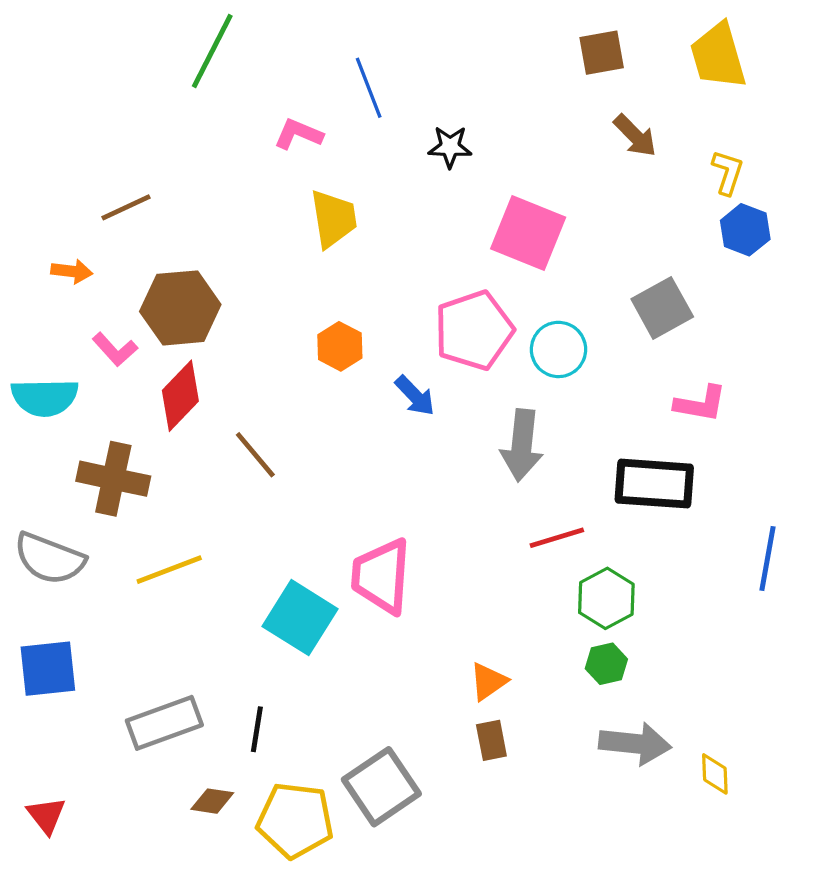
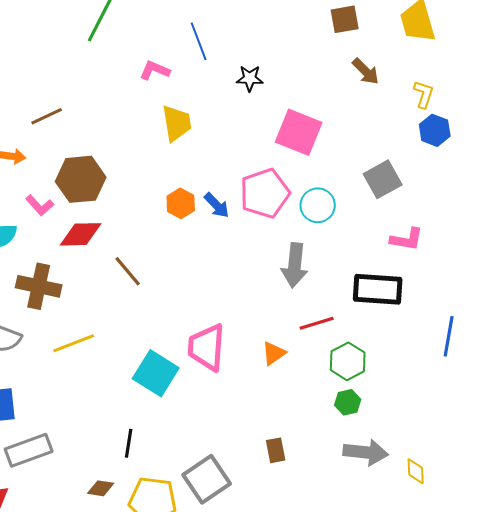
red diamond: (180, 396) -> (81, 234), turned 45
blue arrow: (415, 396) -> (217, 205), moved
orange triangle: (488, 681) -> (274, 353), moved
gray rectangle: (164, 723) -> (29, 450), moved

